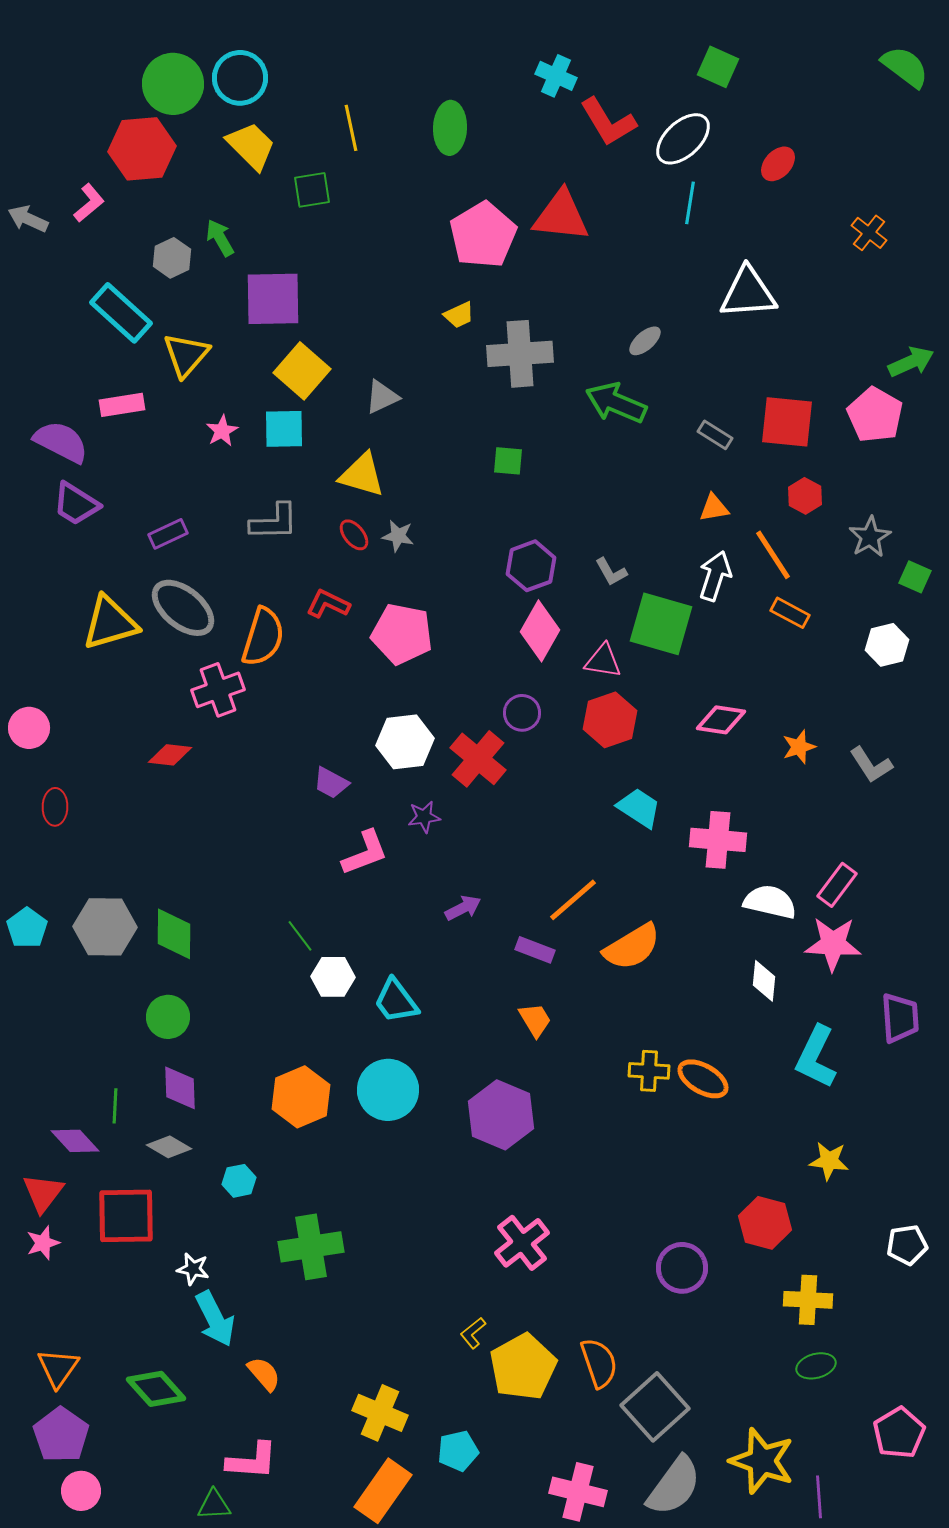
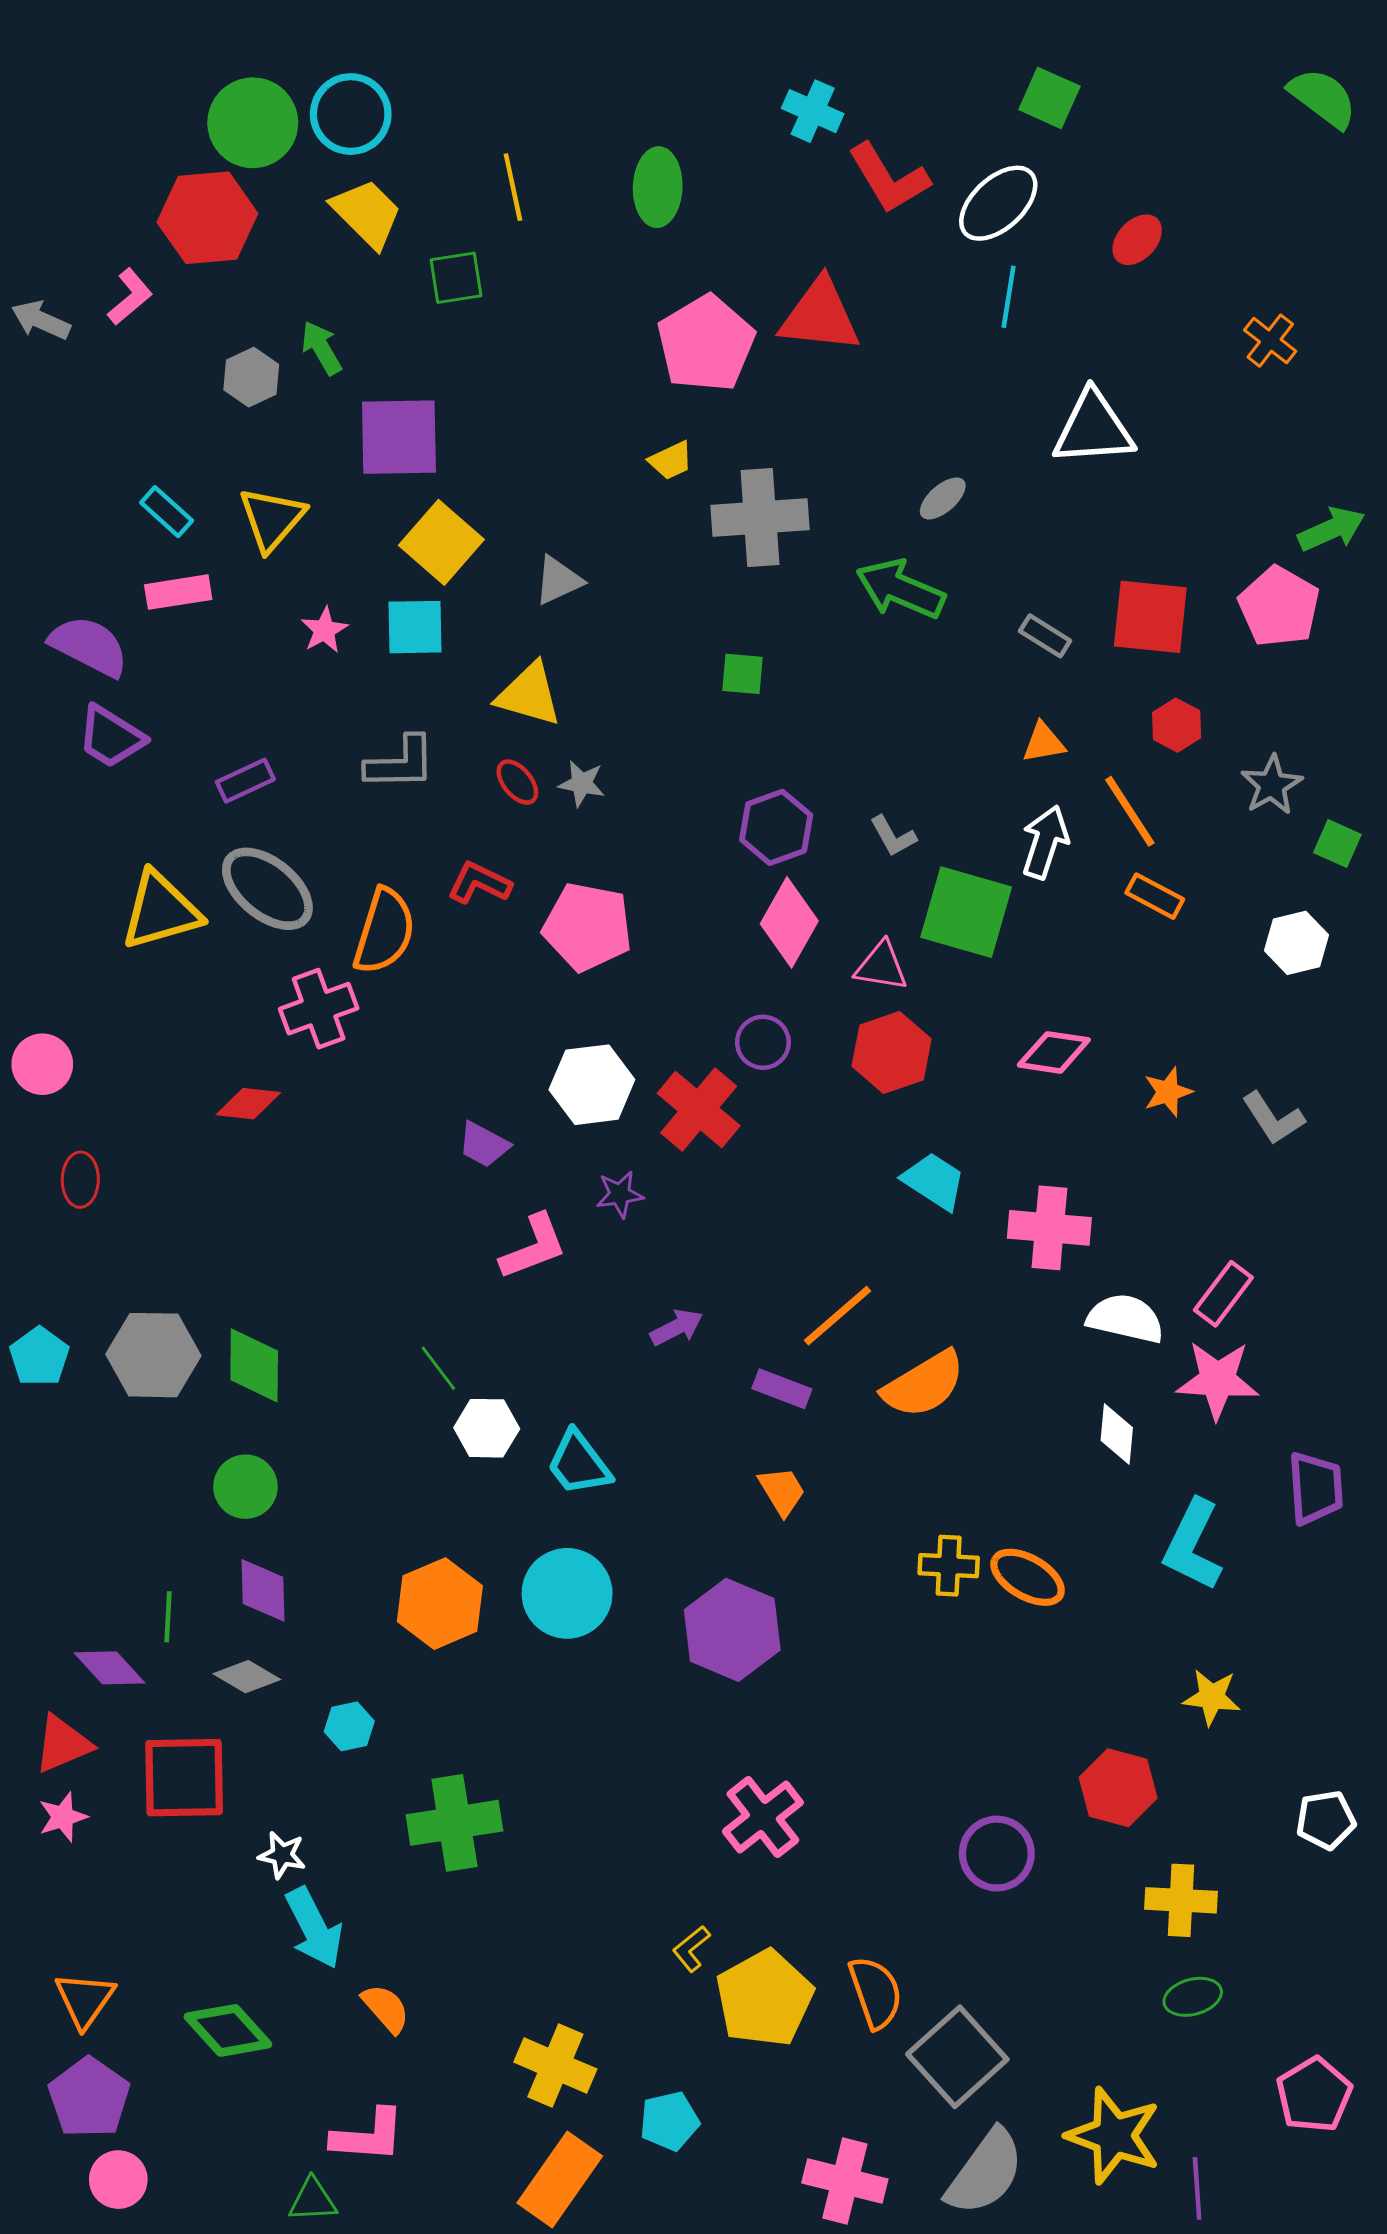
cyan rectangle: (121, 313) -> (167, 512), moved, size x0.6
red triangle: (43, 1193) -> (63, 1744), turned 30

